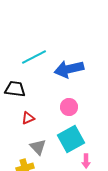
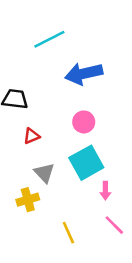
cyan line: (34, 57) -> (49, 39), moved

